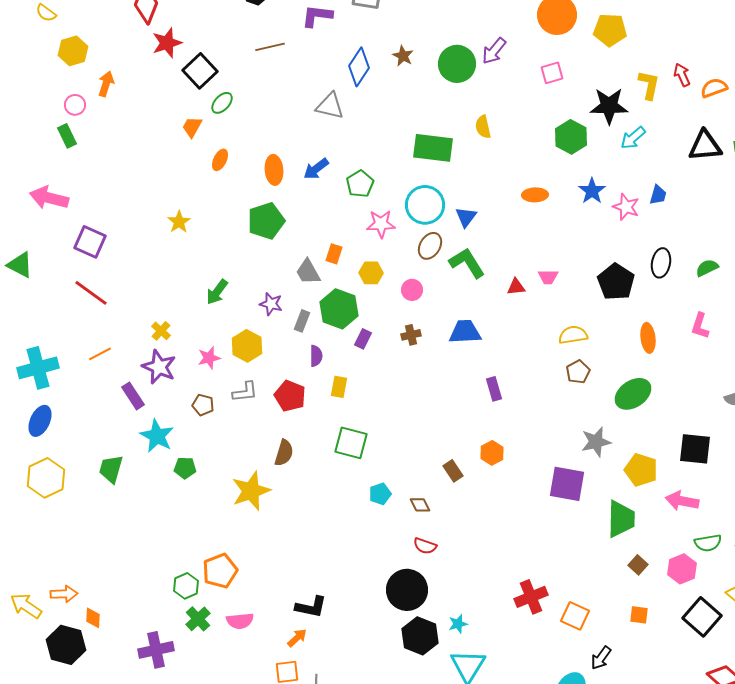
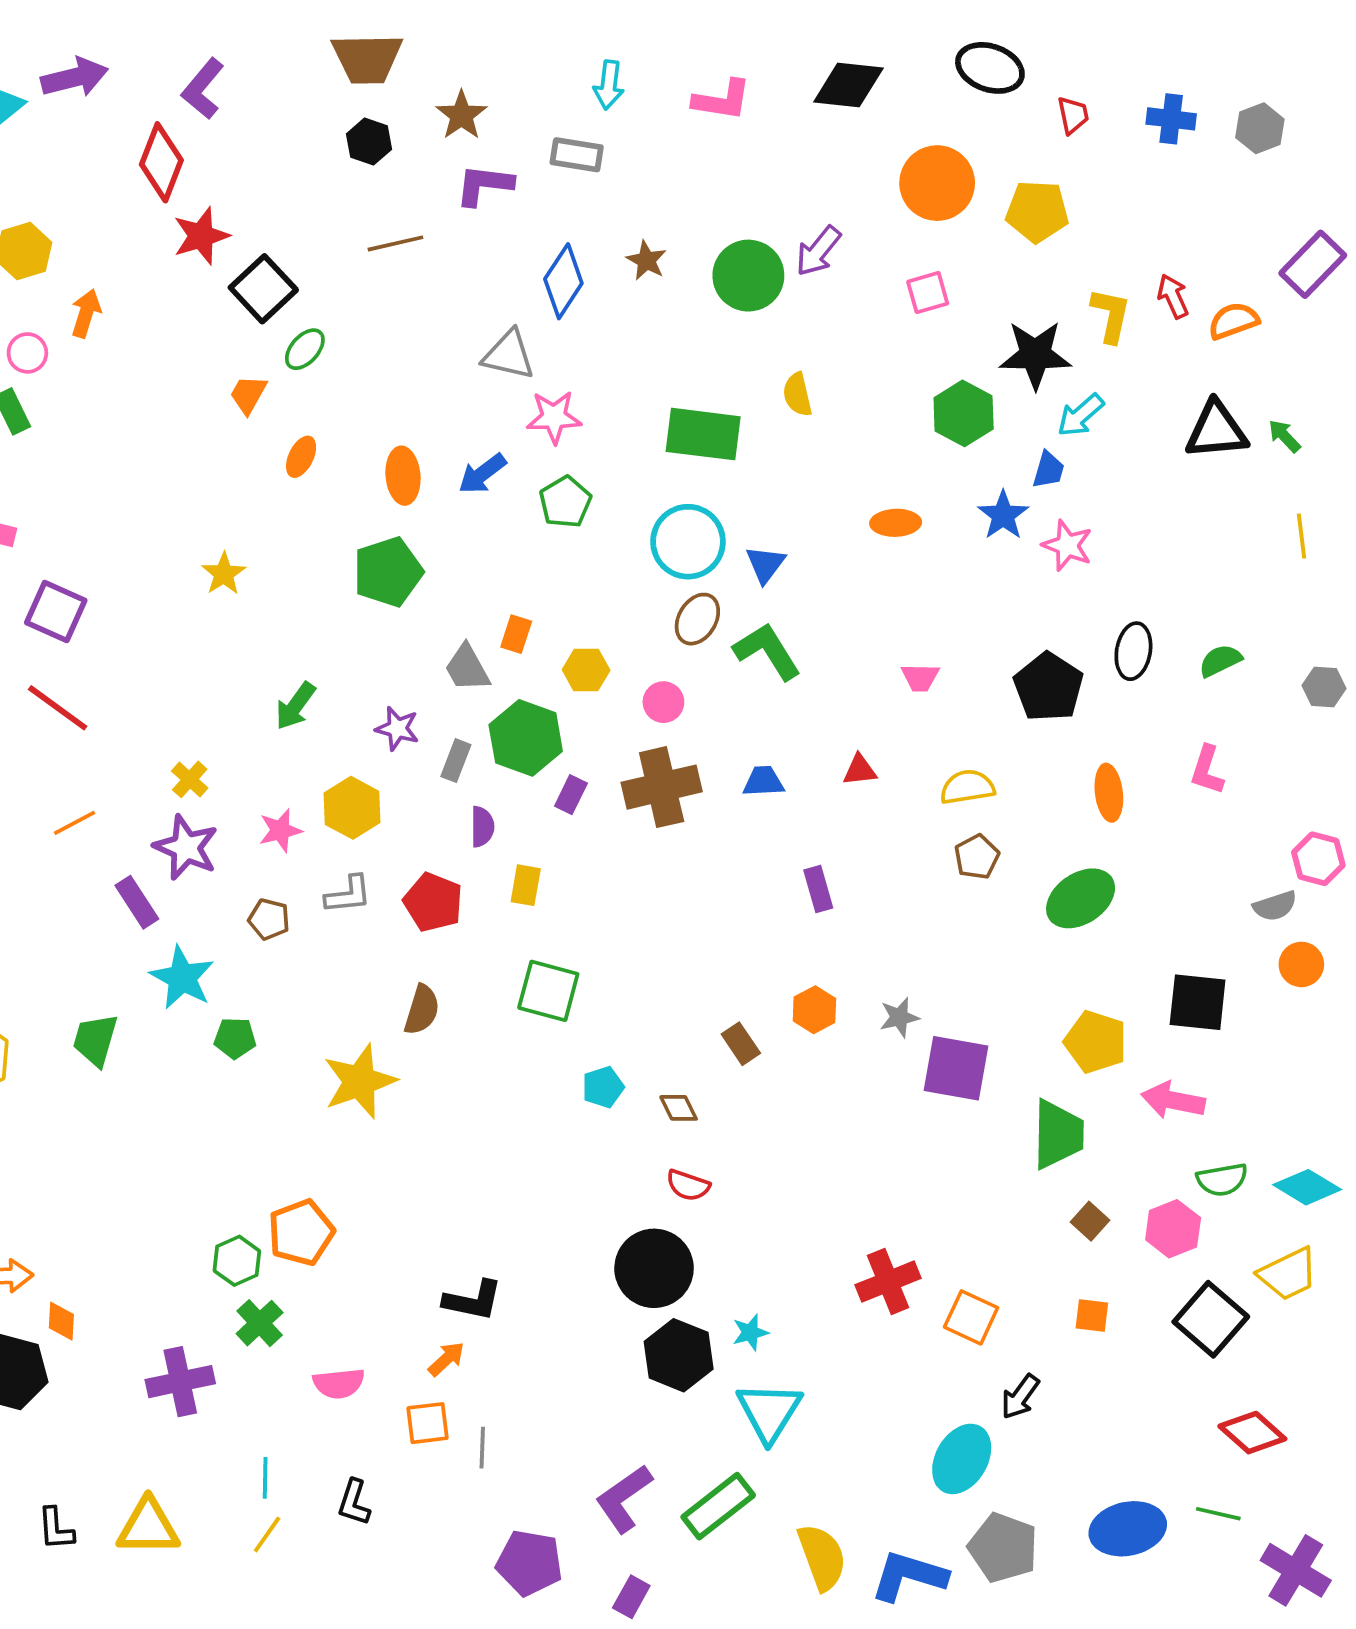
blue trapezoid: (658, 195) -> (1048, 470), moved
pink star: (381, 224) -> (554, 417), moved
red triangle: (516, 287) -> (860, 770), moved
blue trapezoid: (465, 332) -> (763, 781), size x0.7
brown cross: (411, 335) -> (662, 787), size x2.0
gray star: (596, 442) -> (899, 1017), moved, size x0.7
pink semicircle: (240, 621) -> (339, 1383), moved

